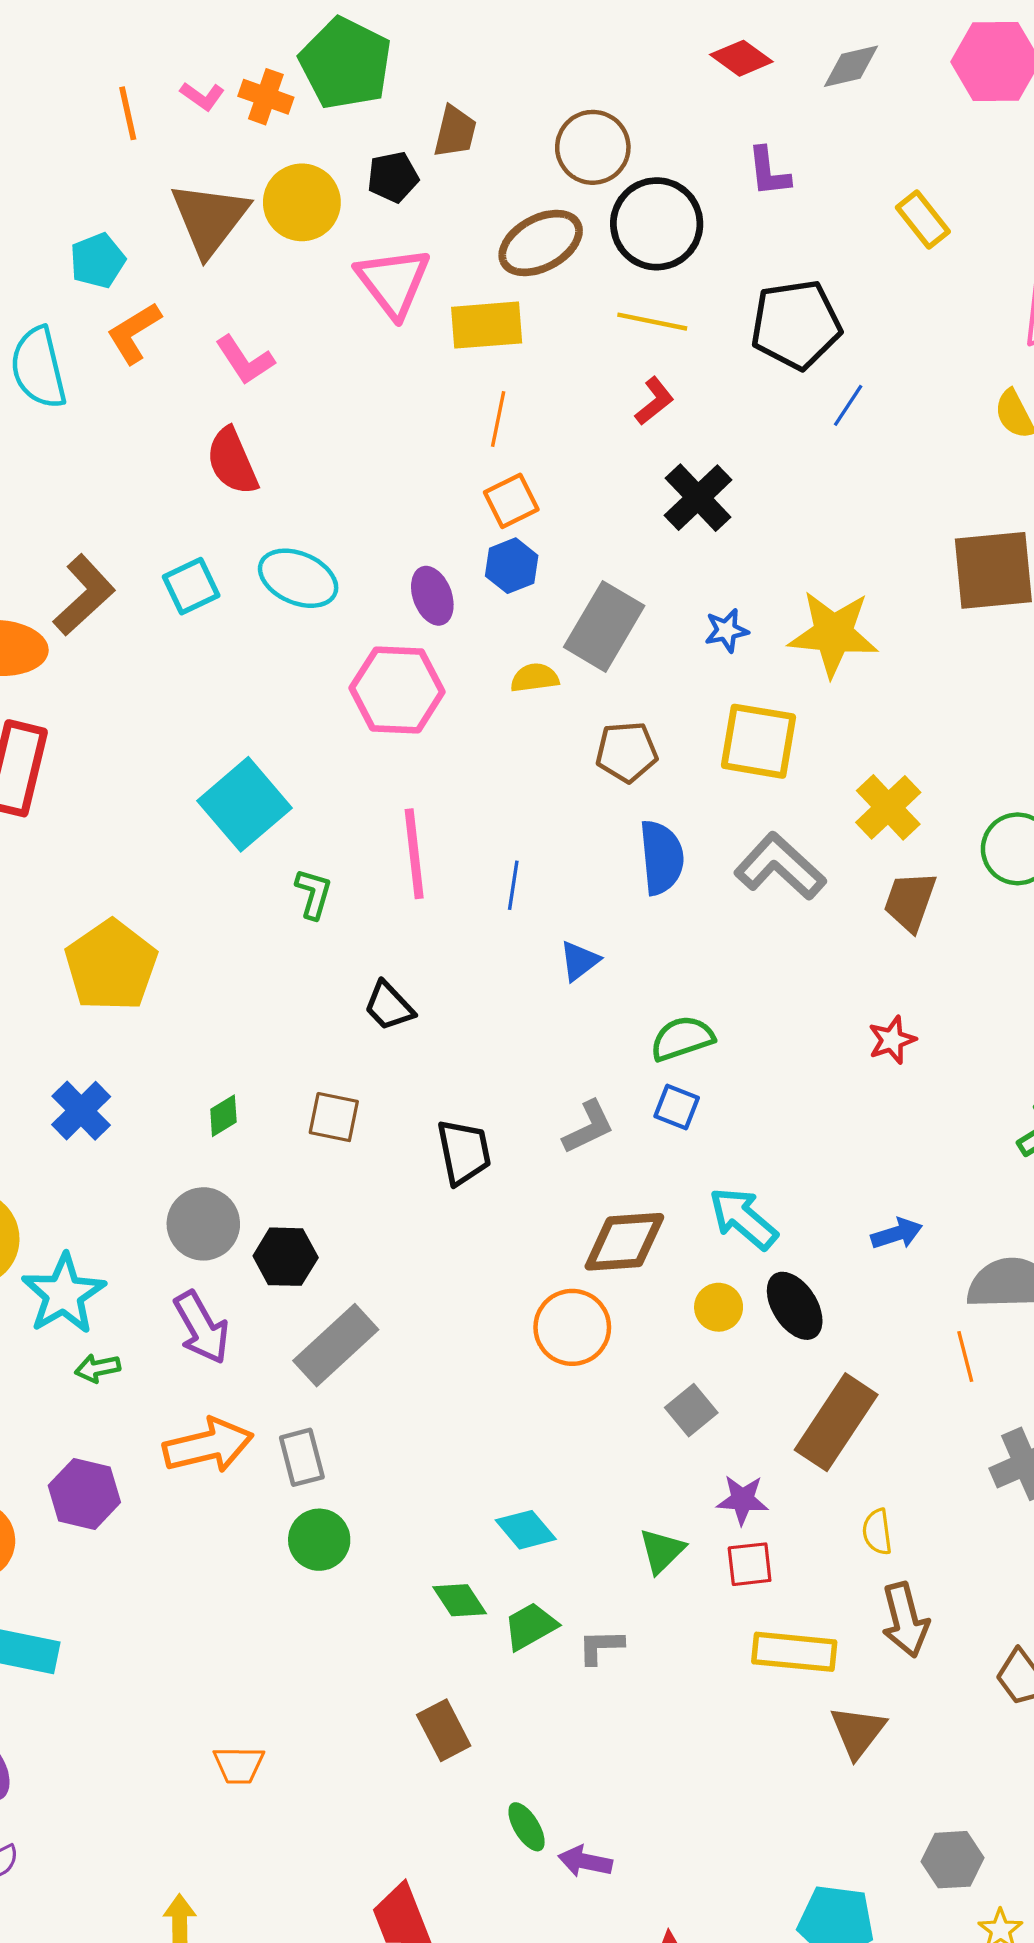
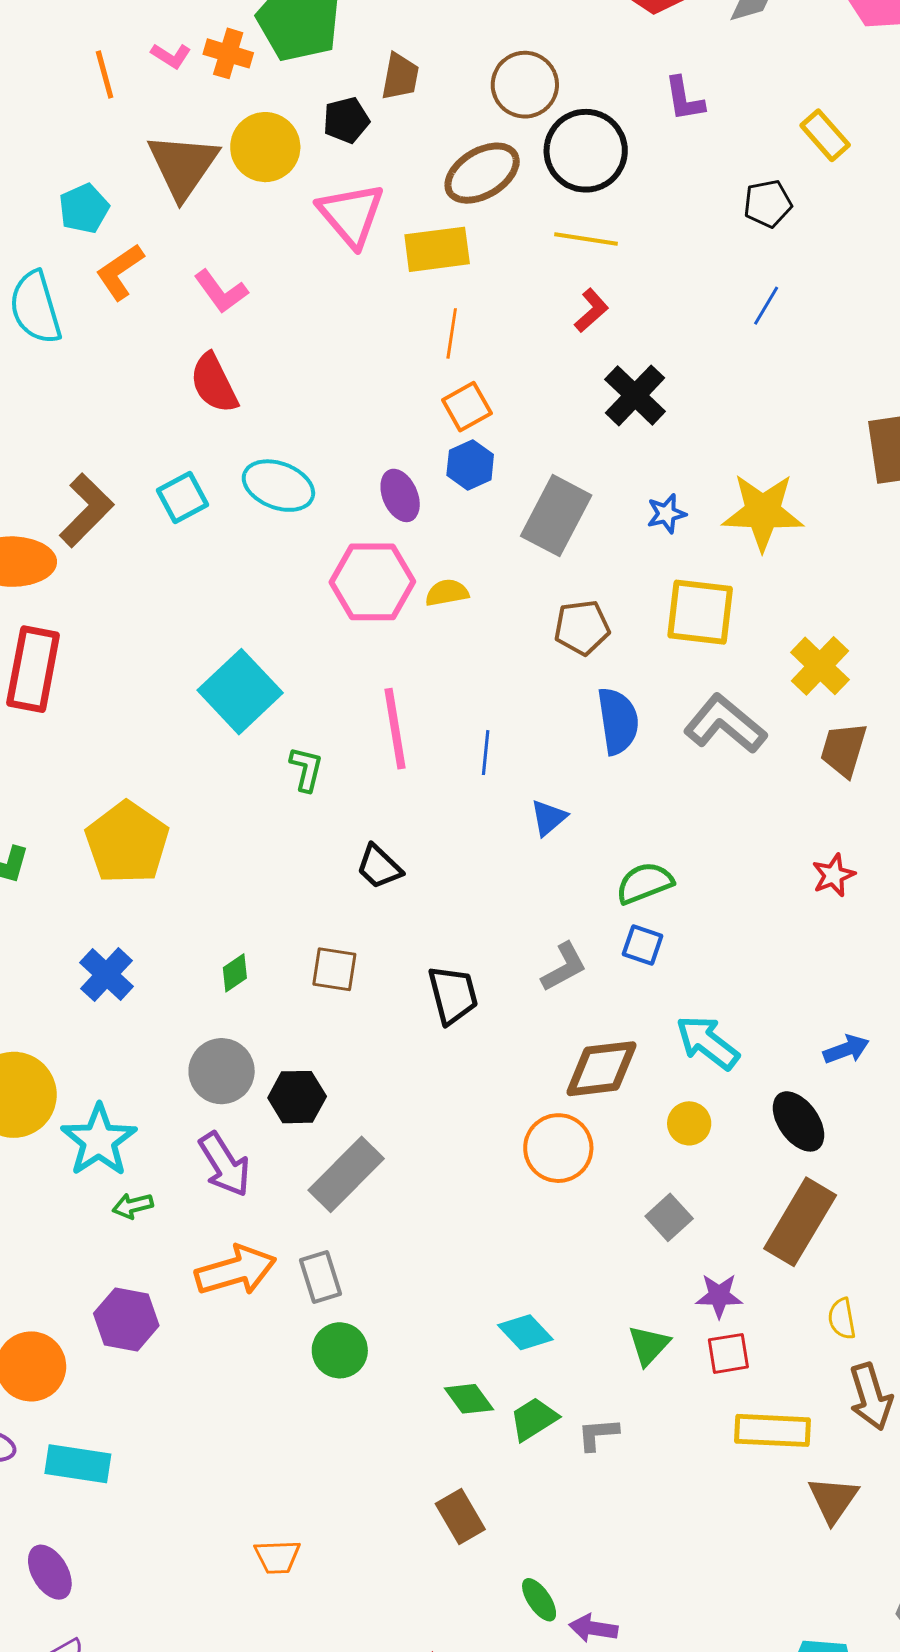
black pentagon: (796, 325) -> (768, 204), moved, size x0.6
yellow semicircle: (535, 678) -> (447, 593), moved
black ellipse: (795, 1306) -> (798, 1121), moved

